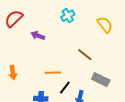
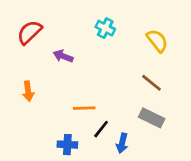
cyan cross: (68, 16) -> (105, 28), turned -32
brown line: (85, 55) -> (152, 83), moved
orange arrow: (13, 73) -> (28, 91), moved

